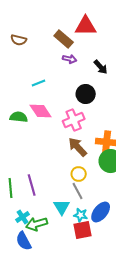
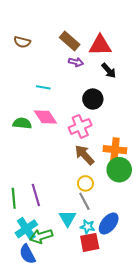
red triangle: (86, 26) -> (100, 45), moved
cyan line: (39, 83) -> (43, 87), turned 32
cyan cross: (23, 217) -> (26, 229), size x1.5

